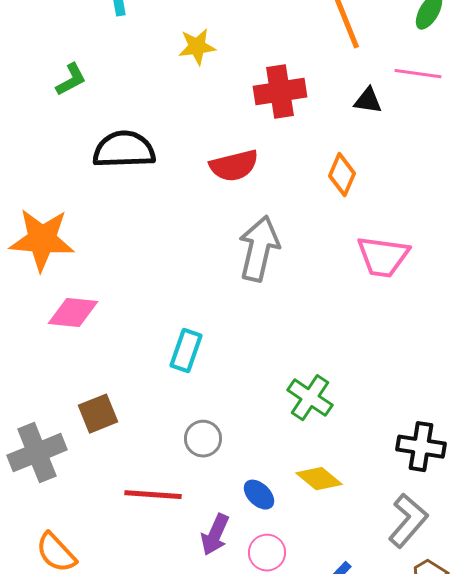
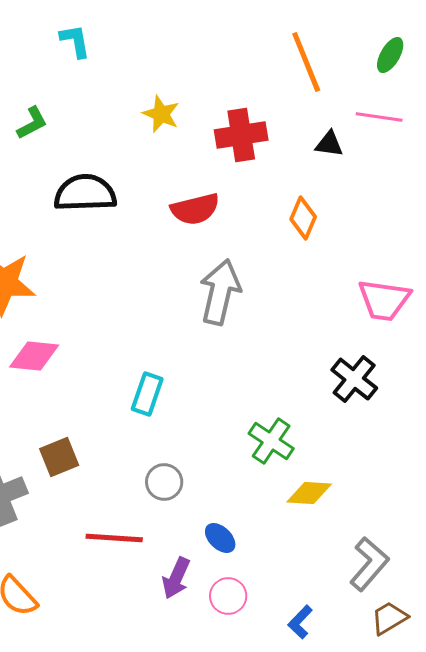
yellow star: (197, 47) -> (161, 114), moved, turned 30
pink trapezoid: (383, 257) -> (384, 300), moved
black cross: (421, 447) -> (354, 379), moved, turned 30
yellow diamond: (319, 479) -> (309, 493), moved, turned -36

